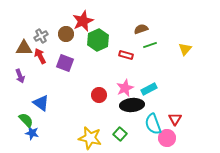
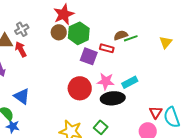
brown semicircle: (141, 29) -> (121, 35), moved
brown circle: (66, 34) -> (59, 32), moved
purple square: (65, 63) -> (89, 56), moved
pink star: (125, 88) -> (106, 81), turned 30
red circle: (99, 95) -> (80, 88), size x1.5
cyan semicircle: (153, 124) -> (172, 117), moved

